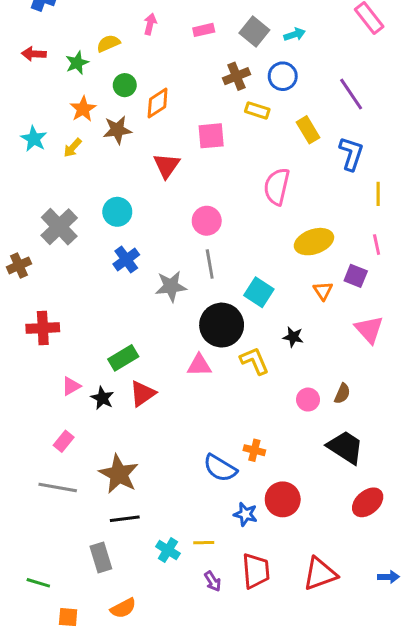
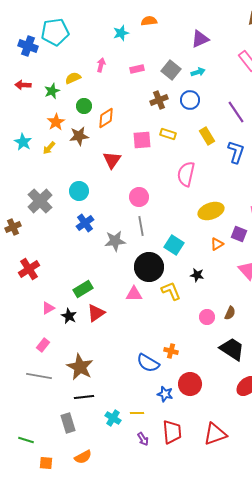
yellow rectangle: (257, 110) -> (168, 134), moved
orange triangle: (323, 291) -> (217, 244), turned 32
red cross: (43, 328) -> (29, 269), turned -30

